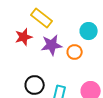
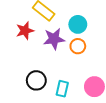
cyan circle: (89, 31) -> (78, 24), moved

